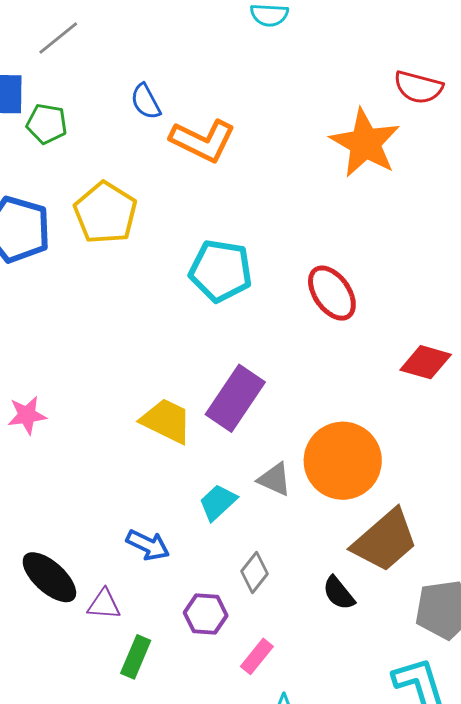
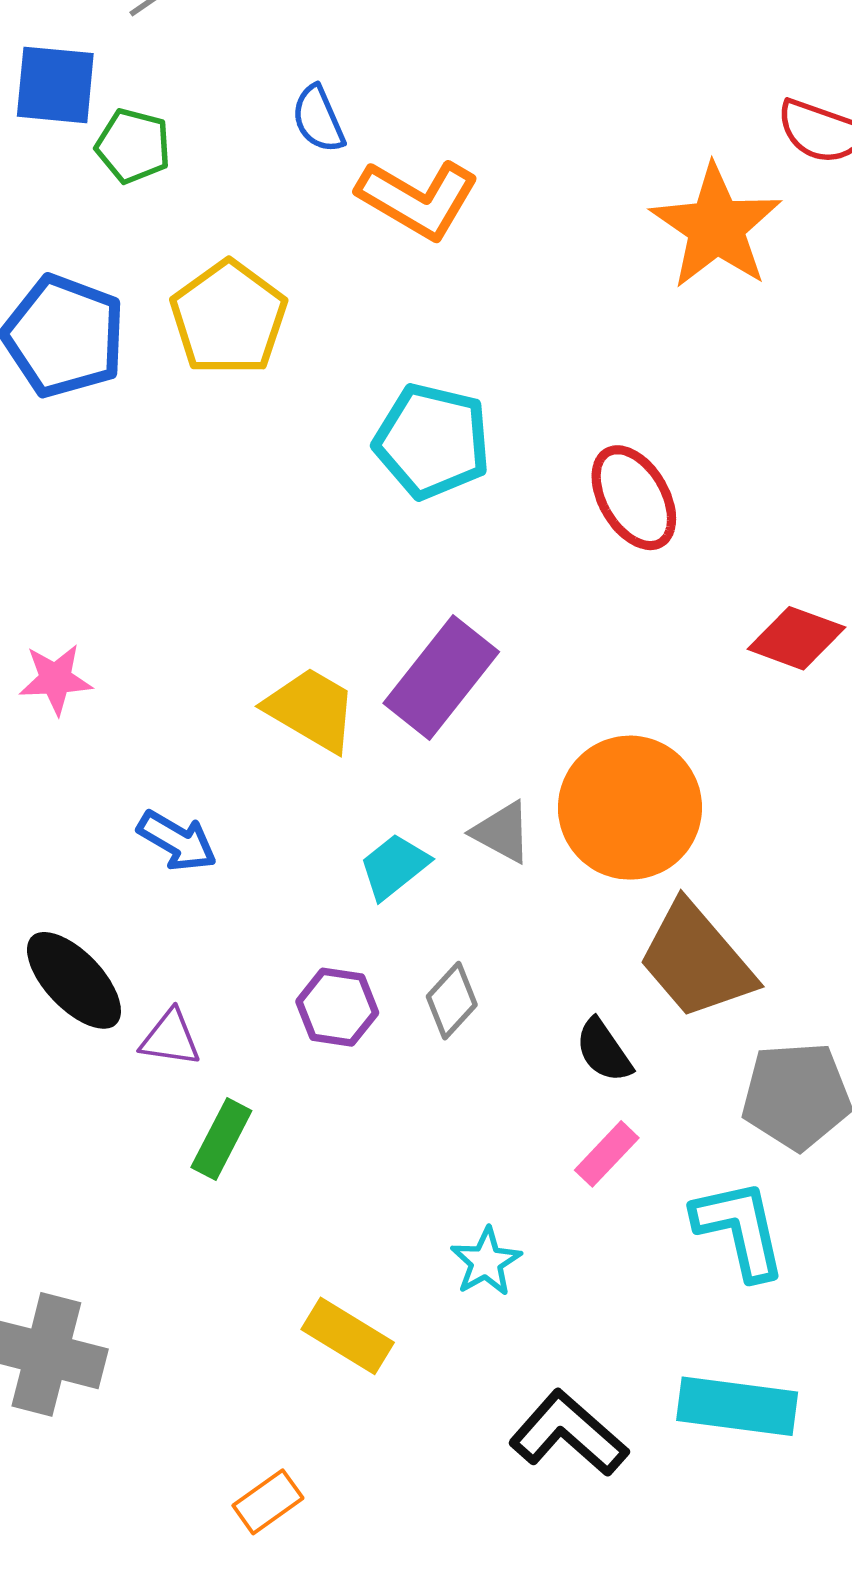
brown trapezoid: (385, 541) -> (696, 961), turned 86
blue arrow: (148, 545) -> (177, 841), moved
purple hexagon: (206, 614) -> (337, 1007), moved
pink rectangle: (257, 656) -> (607, 1154), moved

